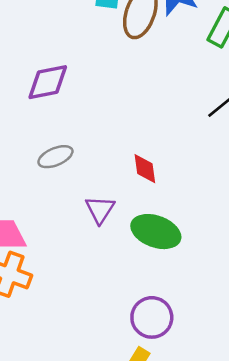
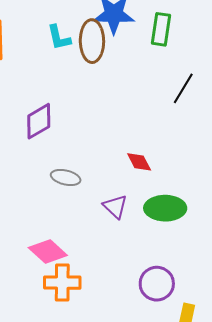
gray ellipse: (55, 157) -> (66, 177), turned 56
purple circle: (152, 317) -> (157, 284), moved

